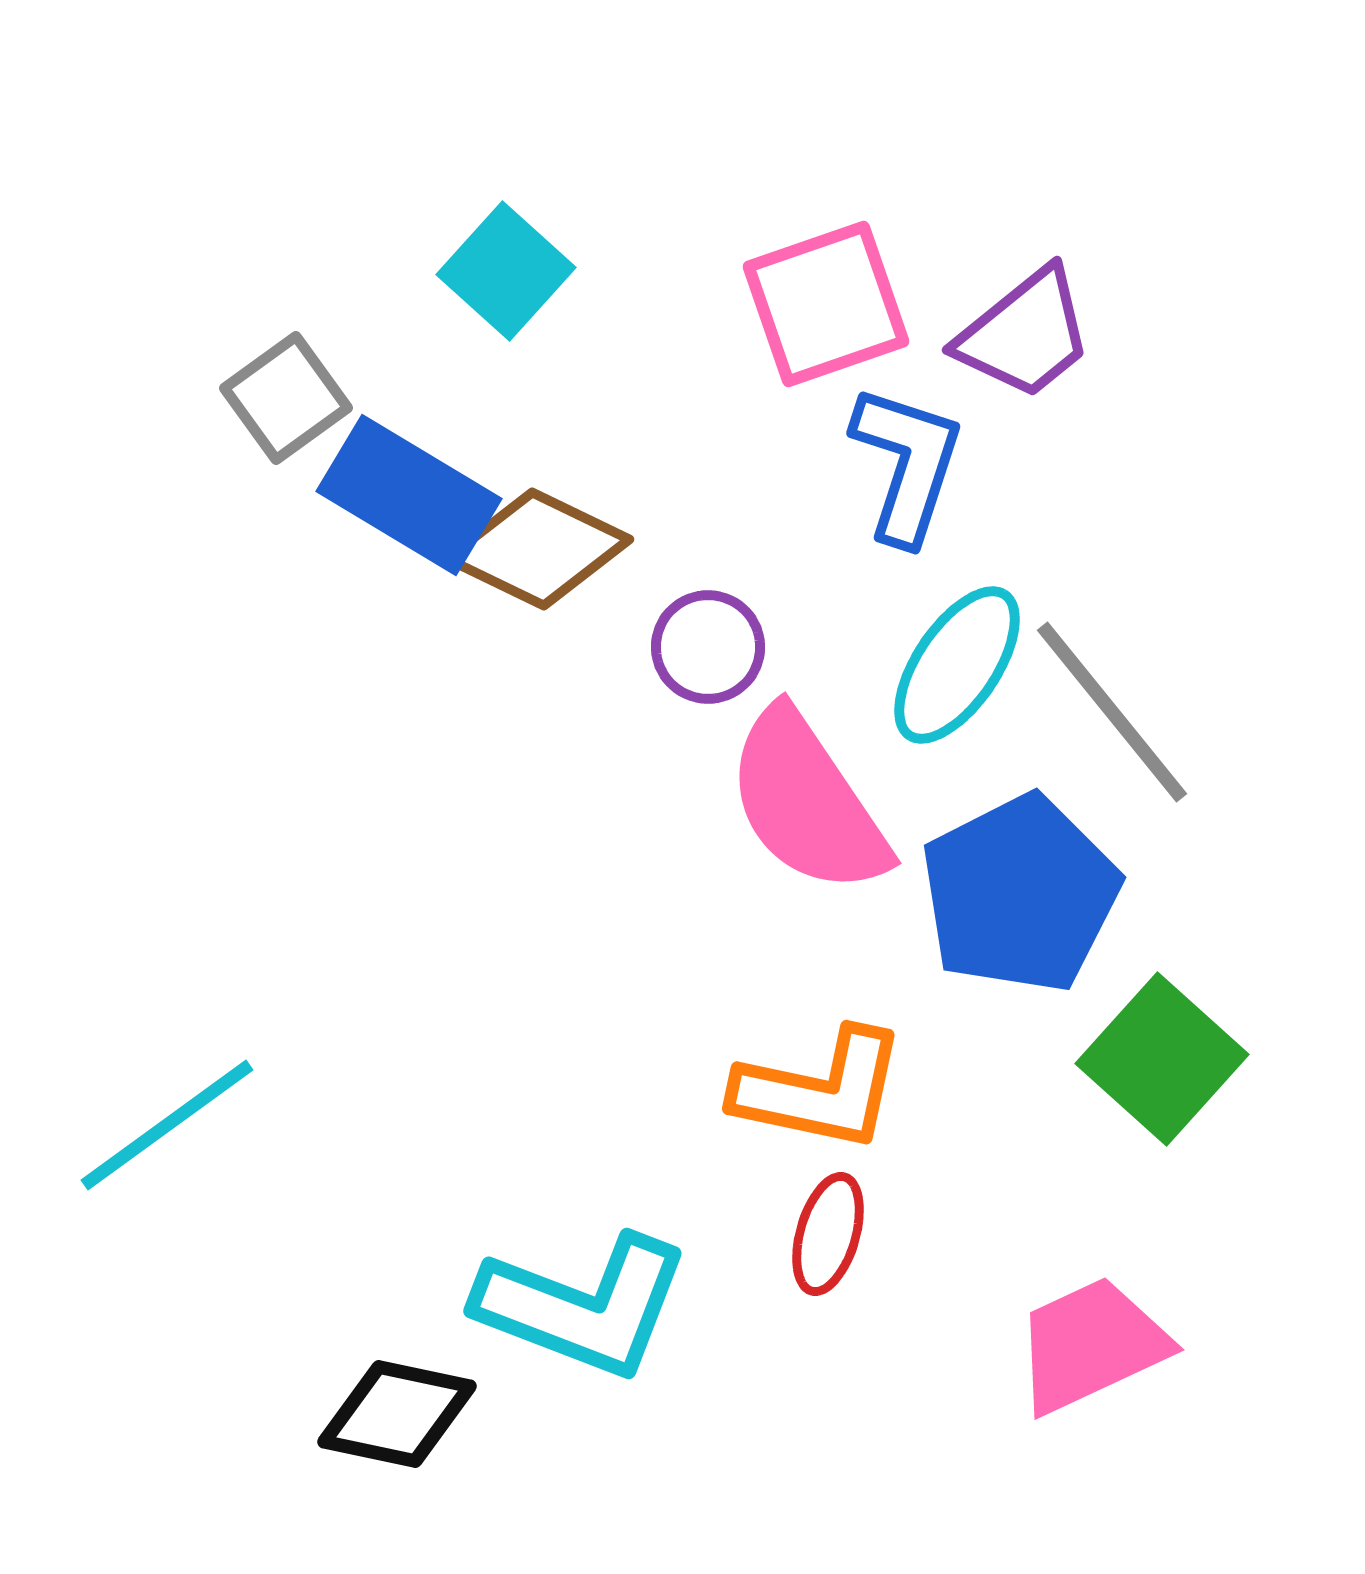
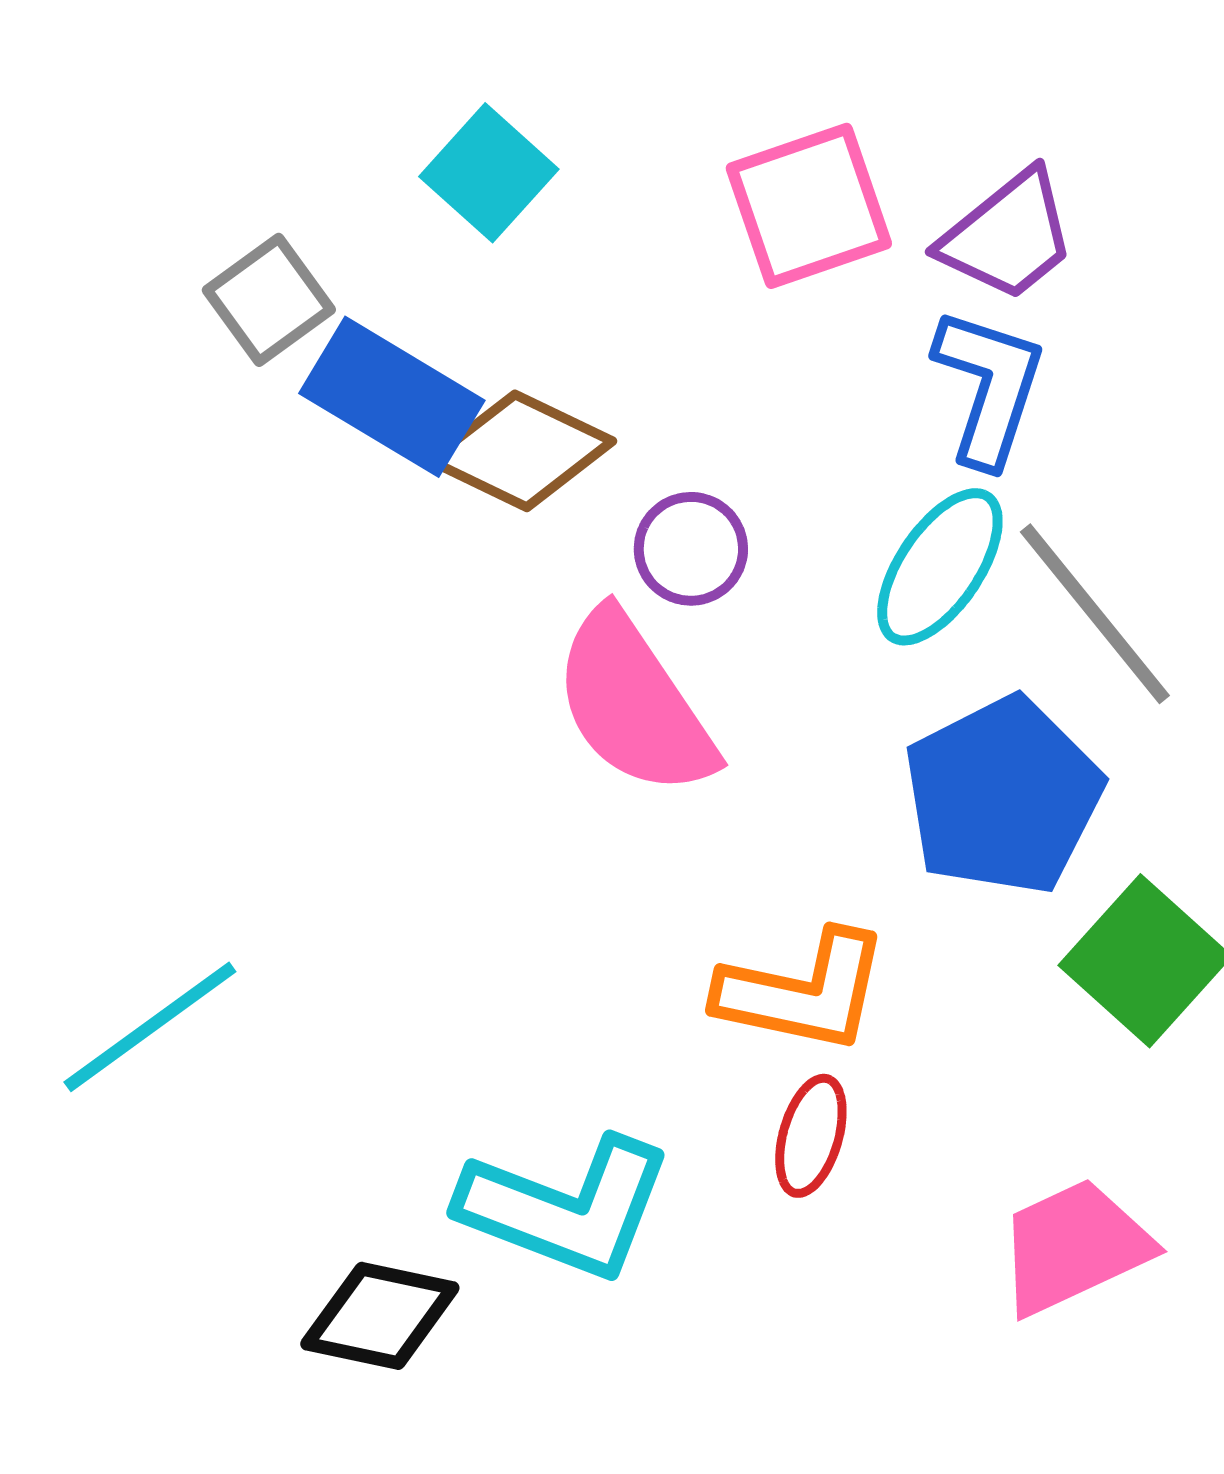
blue L-shape: (907, 464) -> (989, 387), moved
pink semicircle: (807, 802) -> (634, 704), moved

